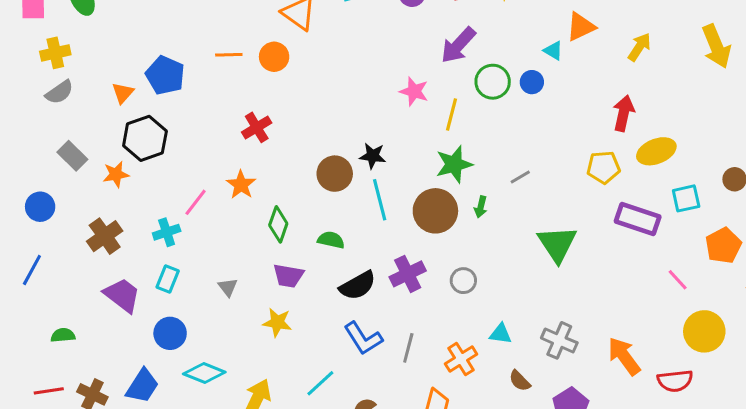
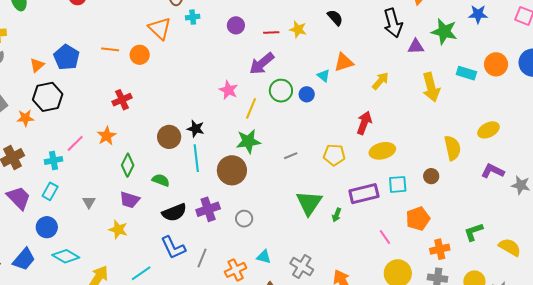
yellow pentagon: (603, 167) -> (334, 155), moved
green arrow: (481, 207) -> (337, 215), moved
purple rectangle: (638, 219) -> (364, 194), turned -40

